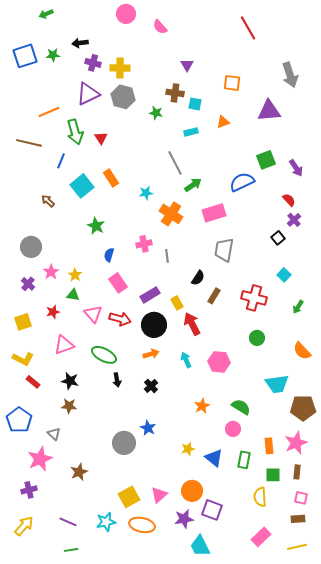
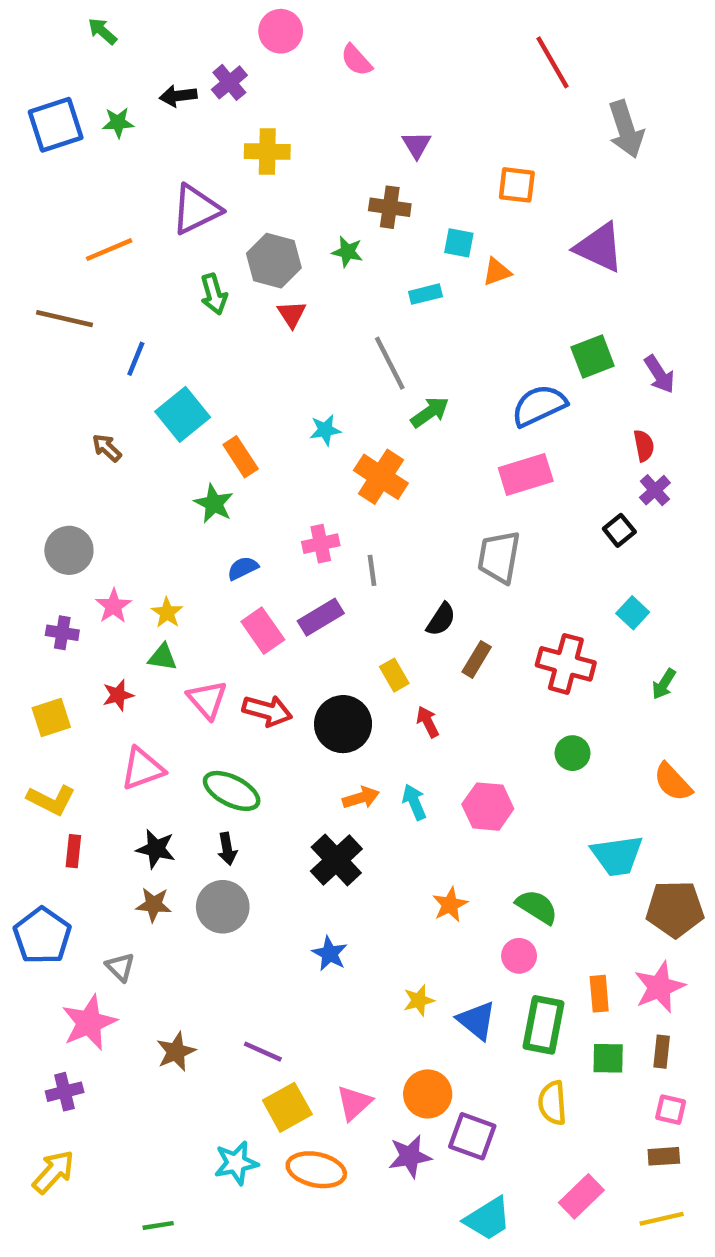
green arrow: (46, 14) -> (102, 31), turned 64
purple cross: (93, 63) -> (229, 82), moved, turned 35
gray arrow: (290, 75) -> (626, 129), moved
gray hexagon: (123, 97) -> (274, 261), moved
cyan square: (195, 104) -> (459, 243), moved
purple triangle: (269, 111) -> (599, 247), turned 30
green arrow: (75, 132) -> (214, 294), moved, size x0.7
red triangle: (101, 138) -> (292, 314), moved
orange rectangle: (111, 178) -> (241, 457), moved
red semicircle: (289, 200) -> (644, 446), turned 32
pink rectangle: (214, 213) -> (526, 475), moved
blue semicircle: (109, 255) -> (243, 568), turned 48
purple cross: (28, 284) -> (62, 633), turned -32
purple rectangle: (150, 295) -> (321, 617), moved
red arrow: (192, 324) -> (428, 722), size x0.6
orange arrow: (151, 354) -> (361, 798), moved
black arrow: (117, 380) -> (227, 849), moved
red rectangle: (33, 382) -> (73, 851), turned 56
black cross: (151, 386) -> (336, 860), size x1.6
gray circle: (124, 443) -> (223, 907), moved
green rectangle: (244, 460) -> (544, 1025), size x1.4
yellow semicircle: (260, 497) -> (552, 1103), moved
purple line: (68, 522) -> (263, 1052), moved
cyan trapezoid: (200, 546) -> (488, 1219), moved, turned -95

